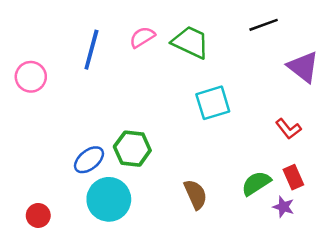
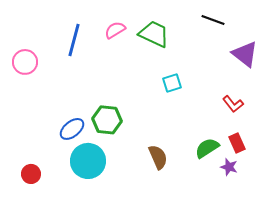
black line: (264, 25) -> (213, 20), turned 40
cyan square: (213, 103) -> (172, 83), size x0.7

